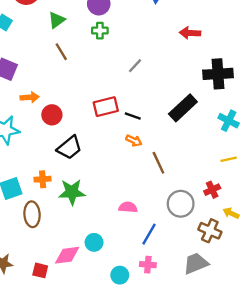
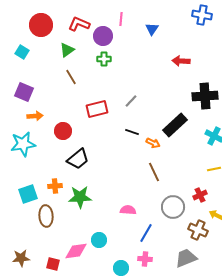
gray line: (135, 66) -> (131, 101), moved
orange arrow: (30, 97) -> (35, 116), moved
red rectangle: (106, 107) -> (97, 109), moved
orange arrow: (134, 141) -> (153, 143), moved

